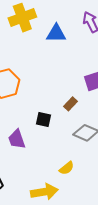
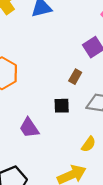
black square: (43, 120) -> (62, 106), moved

